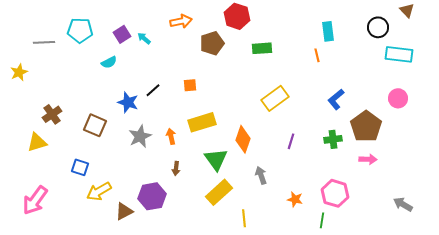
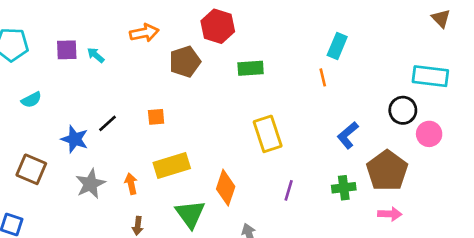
black circle: (378, 27) -> (403, 110), moved
cyan rectangle: (328, 31) -> (337, 46), turned 30
purple square: (122, 34) -> (67, 50), turned 30
cyan semicircle: (109, 62) -> (31, 100), moved
yellow rectangle: (275, 98) -> (268, 134), turned -72

